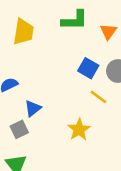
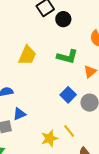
yellow line: (99, 97) -> (69, 131), moved

